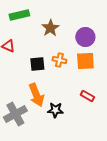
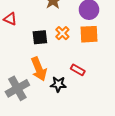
orange cross: (59, 60) -> (62, 33), turned 32
red rectangle: (87, 96) -> (78, 70), moved

